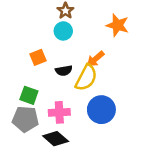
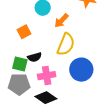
orange arrow: (95, 59) -> (61, 21), moved
black semicircle: (64, 71) -> (35, 57), moved

